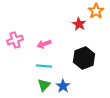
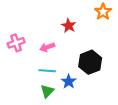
red star: (79, 24) -> (69, 26), moved
blue star: (63, 86) -> (69, 81), moved

